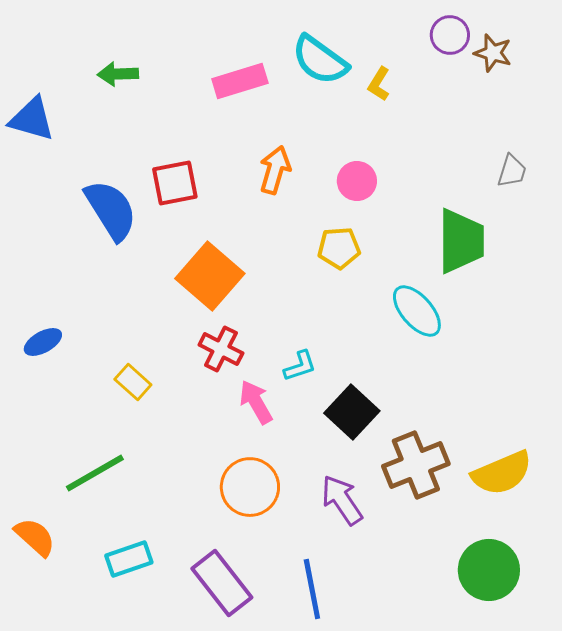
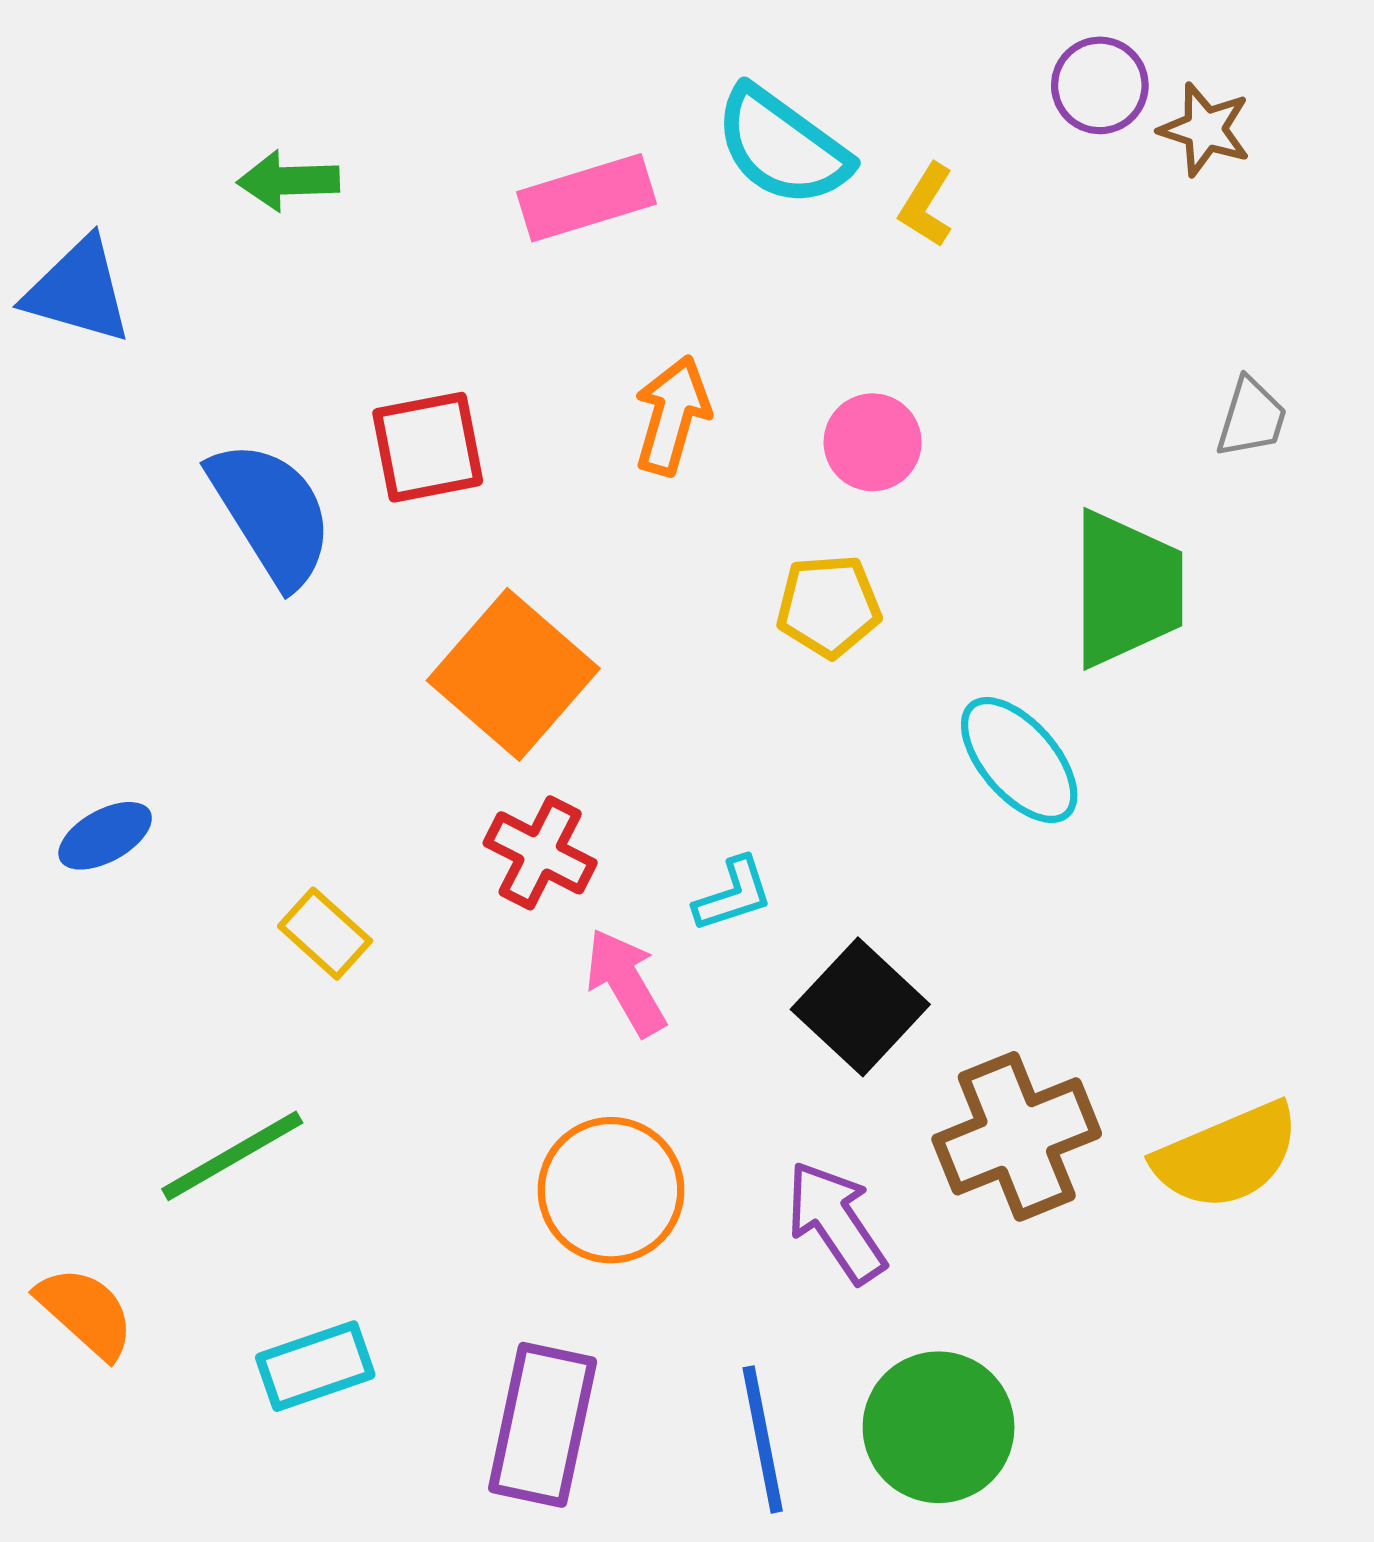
green circle: (489, 570) -> (939, 1427), moved
purple rectangle: (222, 583) -> (543, 1425), turned 50

